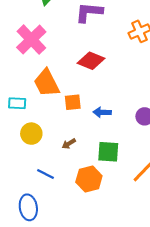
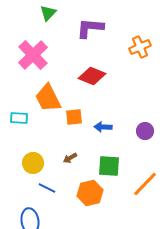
yellow circle: (31, 134) -> (33, 163), moved

